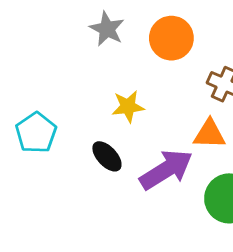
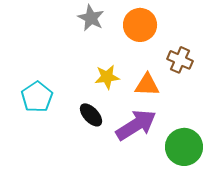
orange triangle: (210, 134) -> (147, 85), moved

